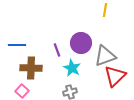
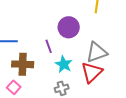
purple circle: (81, 43) -> (69, 27), moved
red triangle: (115, 76) -> (92, 72), moved

